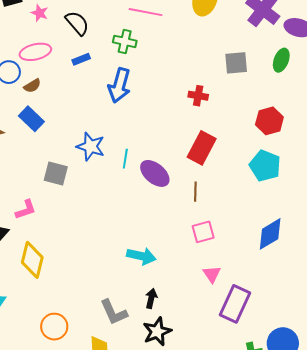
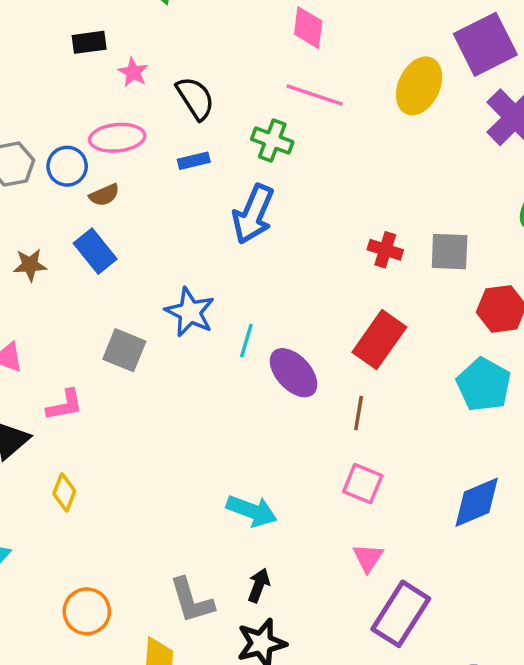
gray square: (236, 63) -> (450, 252), moved
pink square: (203, 232) -> (363, 484), turned 30
yellow diamond: (32, 260) -> (64, 492), size x0.6

